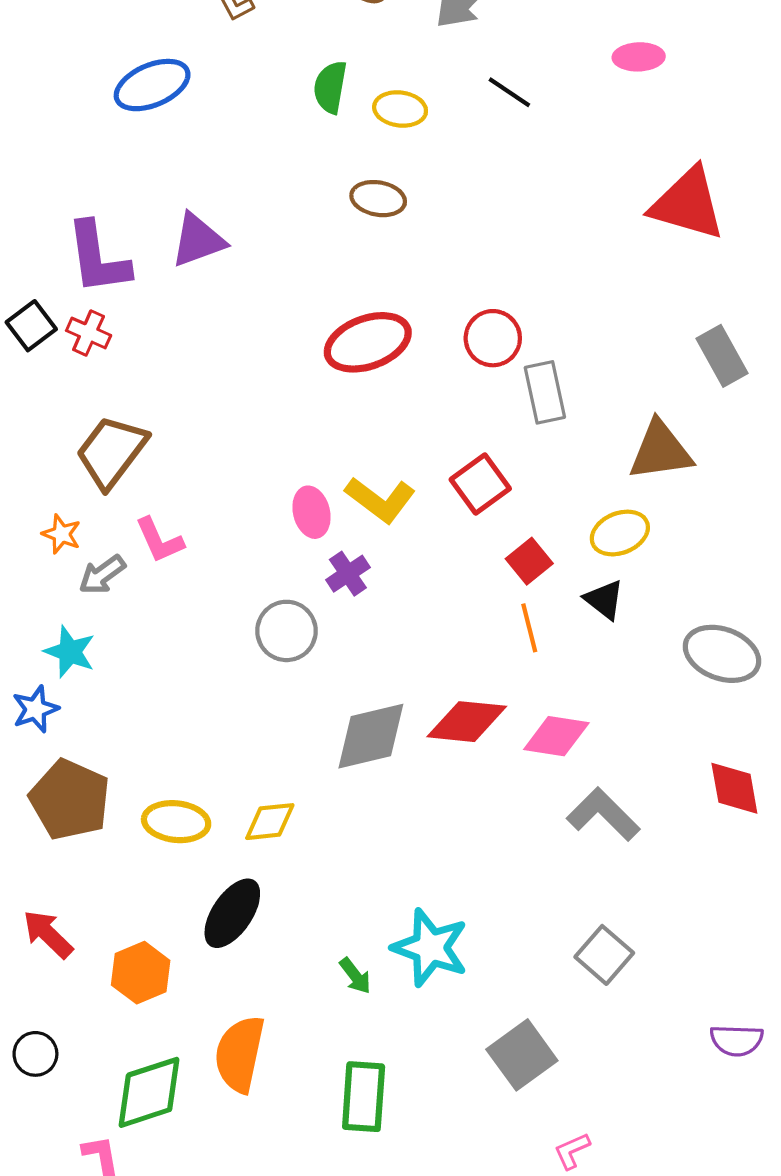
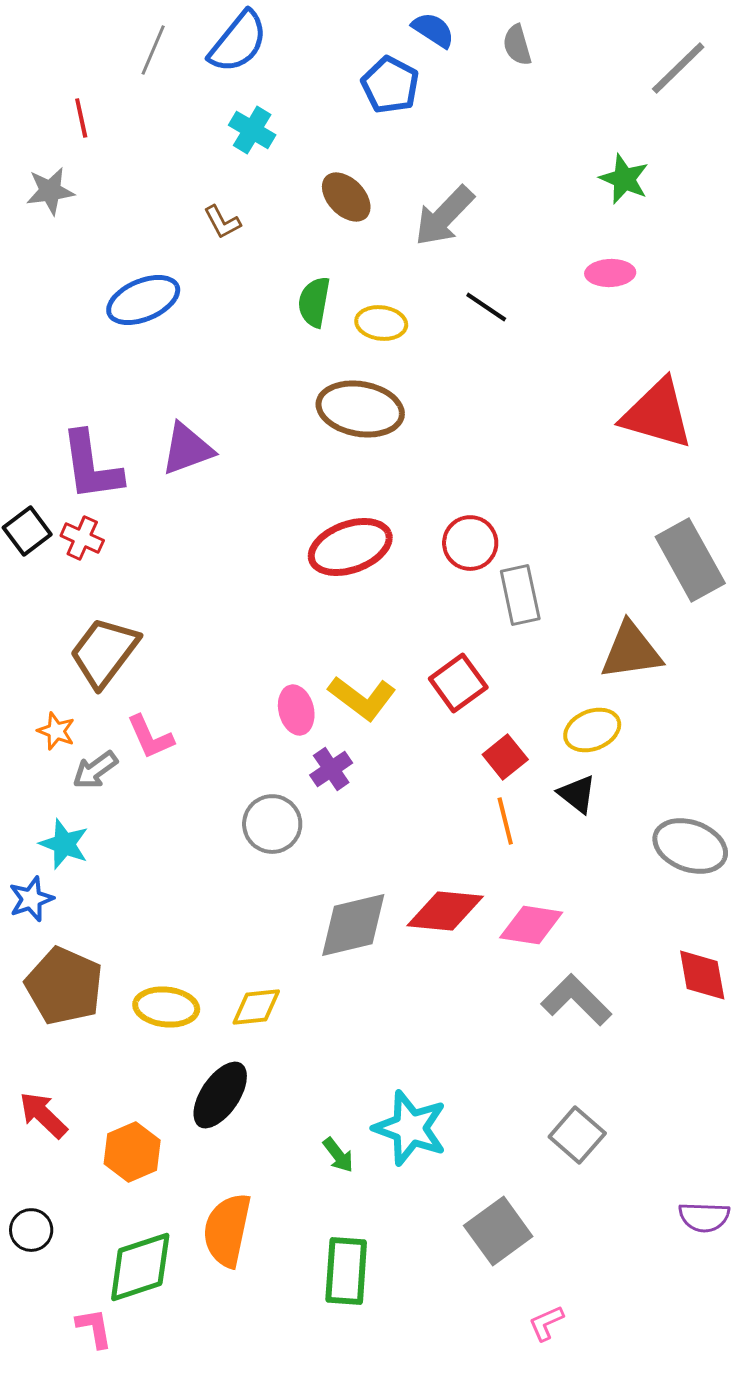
brown ellipse: (378, 199) -> (360, 409), size x1.6
gray rectangle: (722, 356) -> (690, 560), size x1.4

